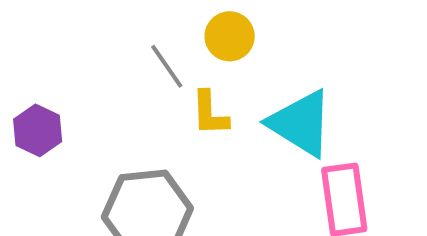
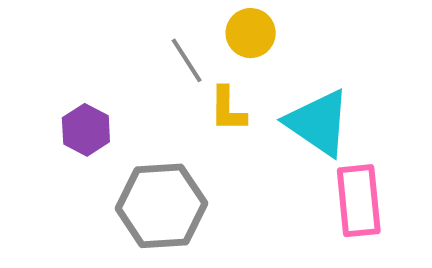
purple hexagon: (38, 130) -> (86, 130), moved

